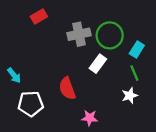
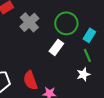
gray cross: (79, 34) -> (29, 22), moved, turned -30
red semicircle: (67, 88) -> (30, 80), moved

